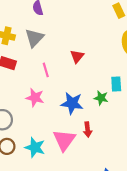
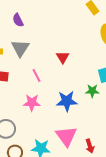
red arrow: (88, 129) -> (90, 146), moved

